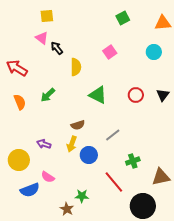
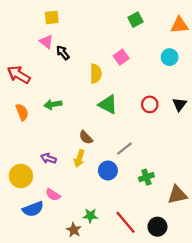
yellow semicircle: (76, 67) -> (96, 74), moved
green arrow: (48, 95) -> (53, 104), turned 35
brown semicircle: (78, 125) -> (86, 137), turned 64
blue circle: (89, 155) -> (108, 170), moved
red line: (114, 182) -> (126, 222), moved
black circle: (143, 206) -> (157, 227), size x0.7

